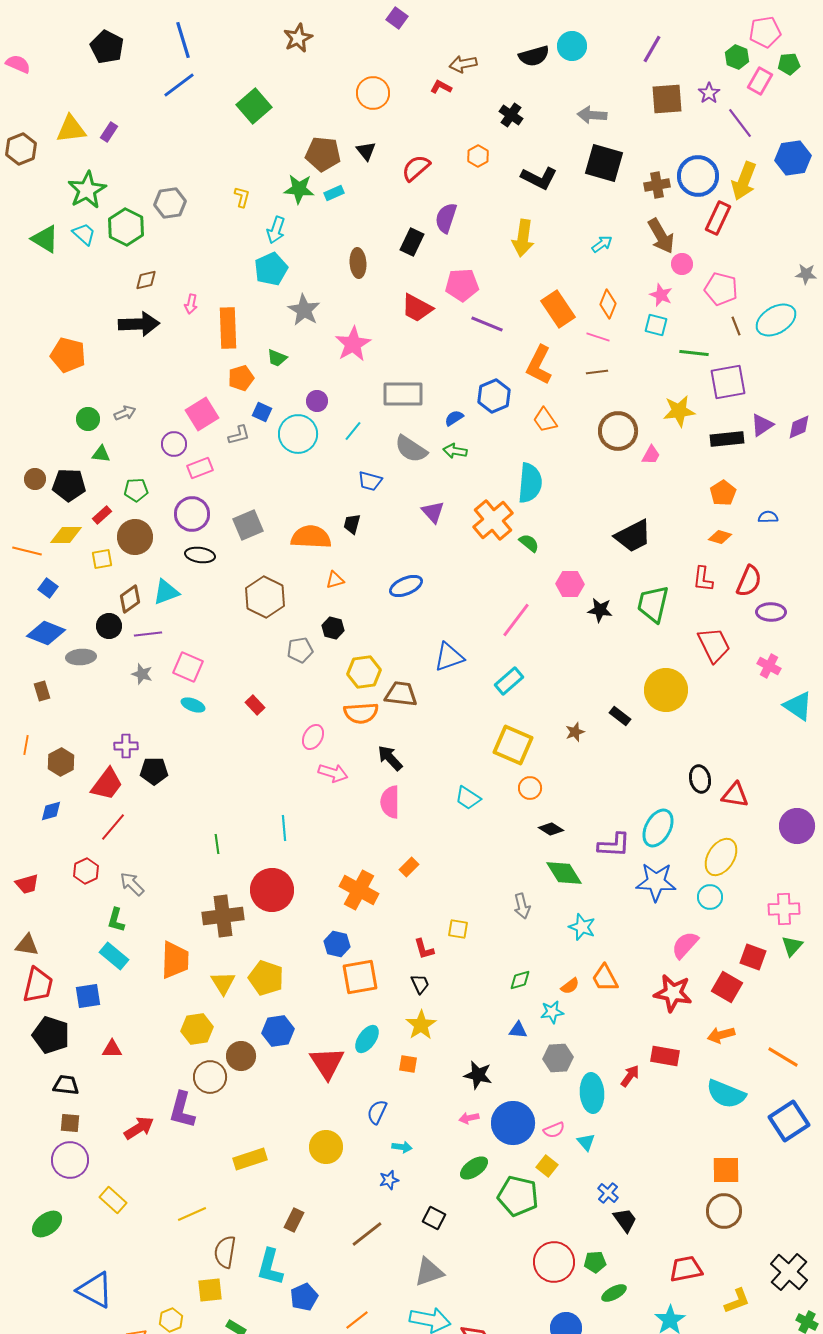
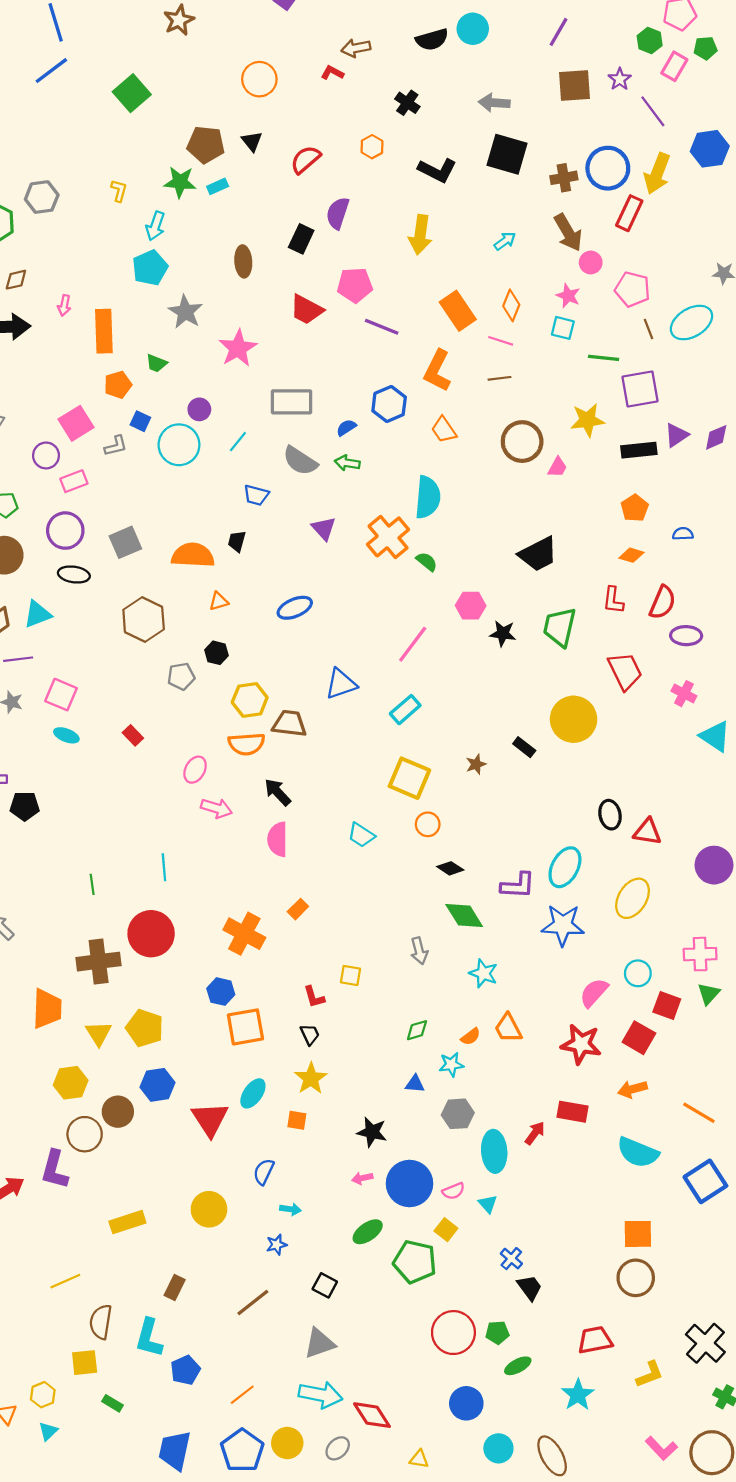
cyan circle: (710, 897) -> (638, 973), moved

